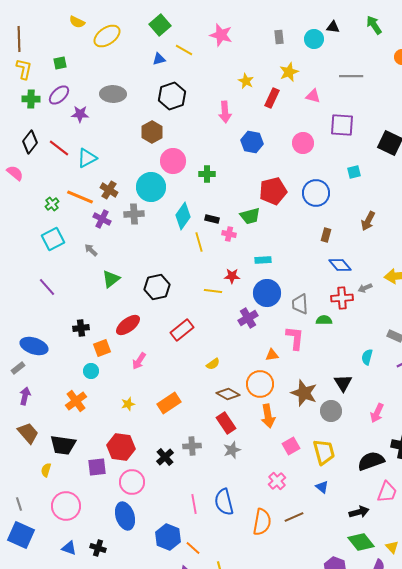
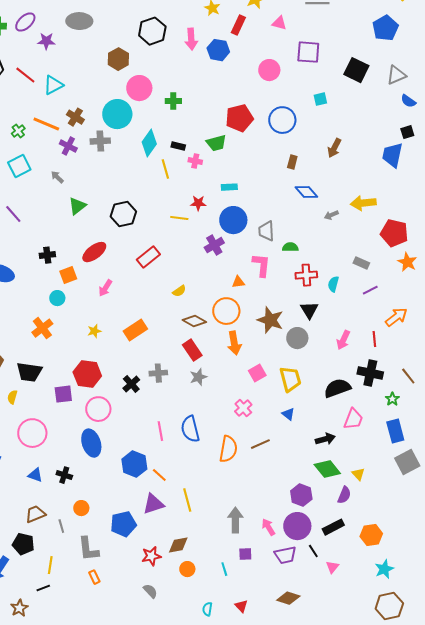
black hexagon: (172, 96) -> (152, 31), moved
blue hexagon: (252, 142) -> (218, 50), moved
red cross: (342, 298) -> (306, 275), moved

